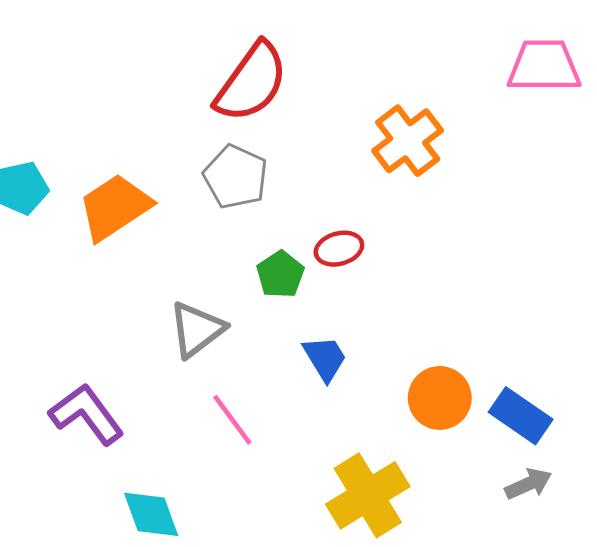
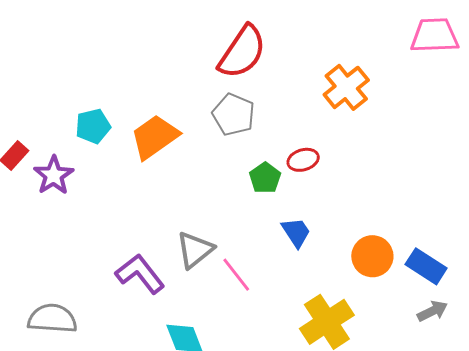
gray triangle: (197, 330) -> (195, 250), moved

